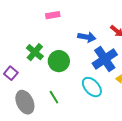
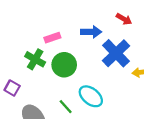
pink rectangle: (53, 15) -> (52, 38), moved
cyan ellipse: (92, 87) -> (91, 96), moved

